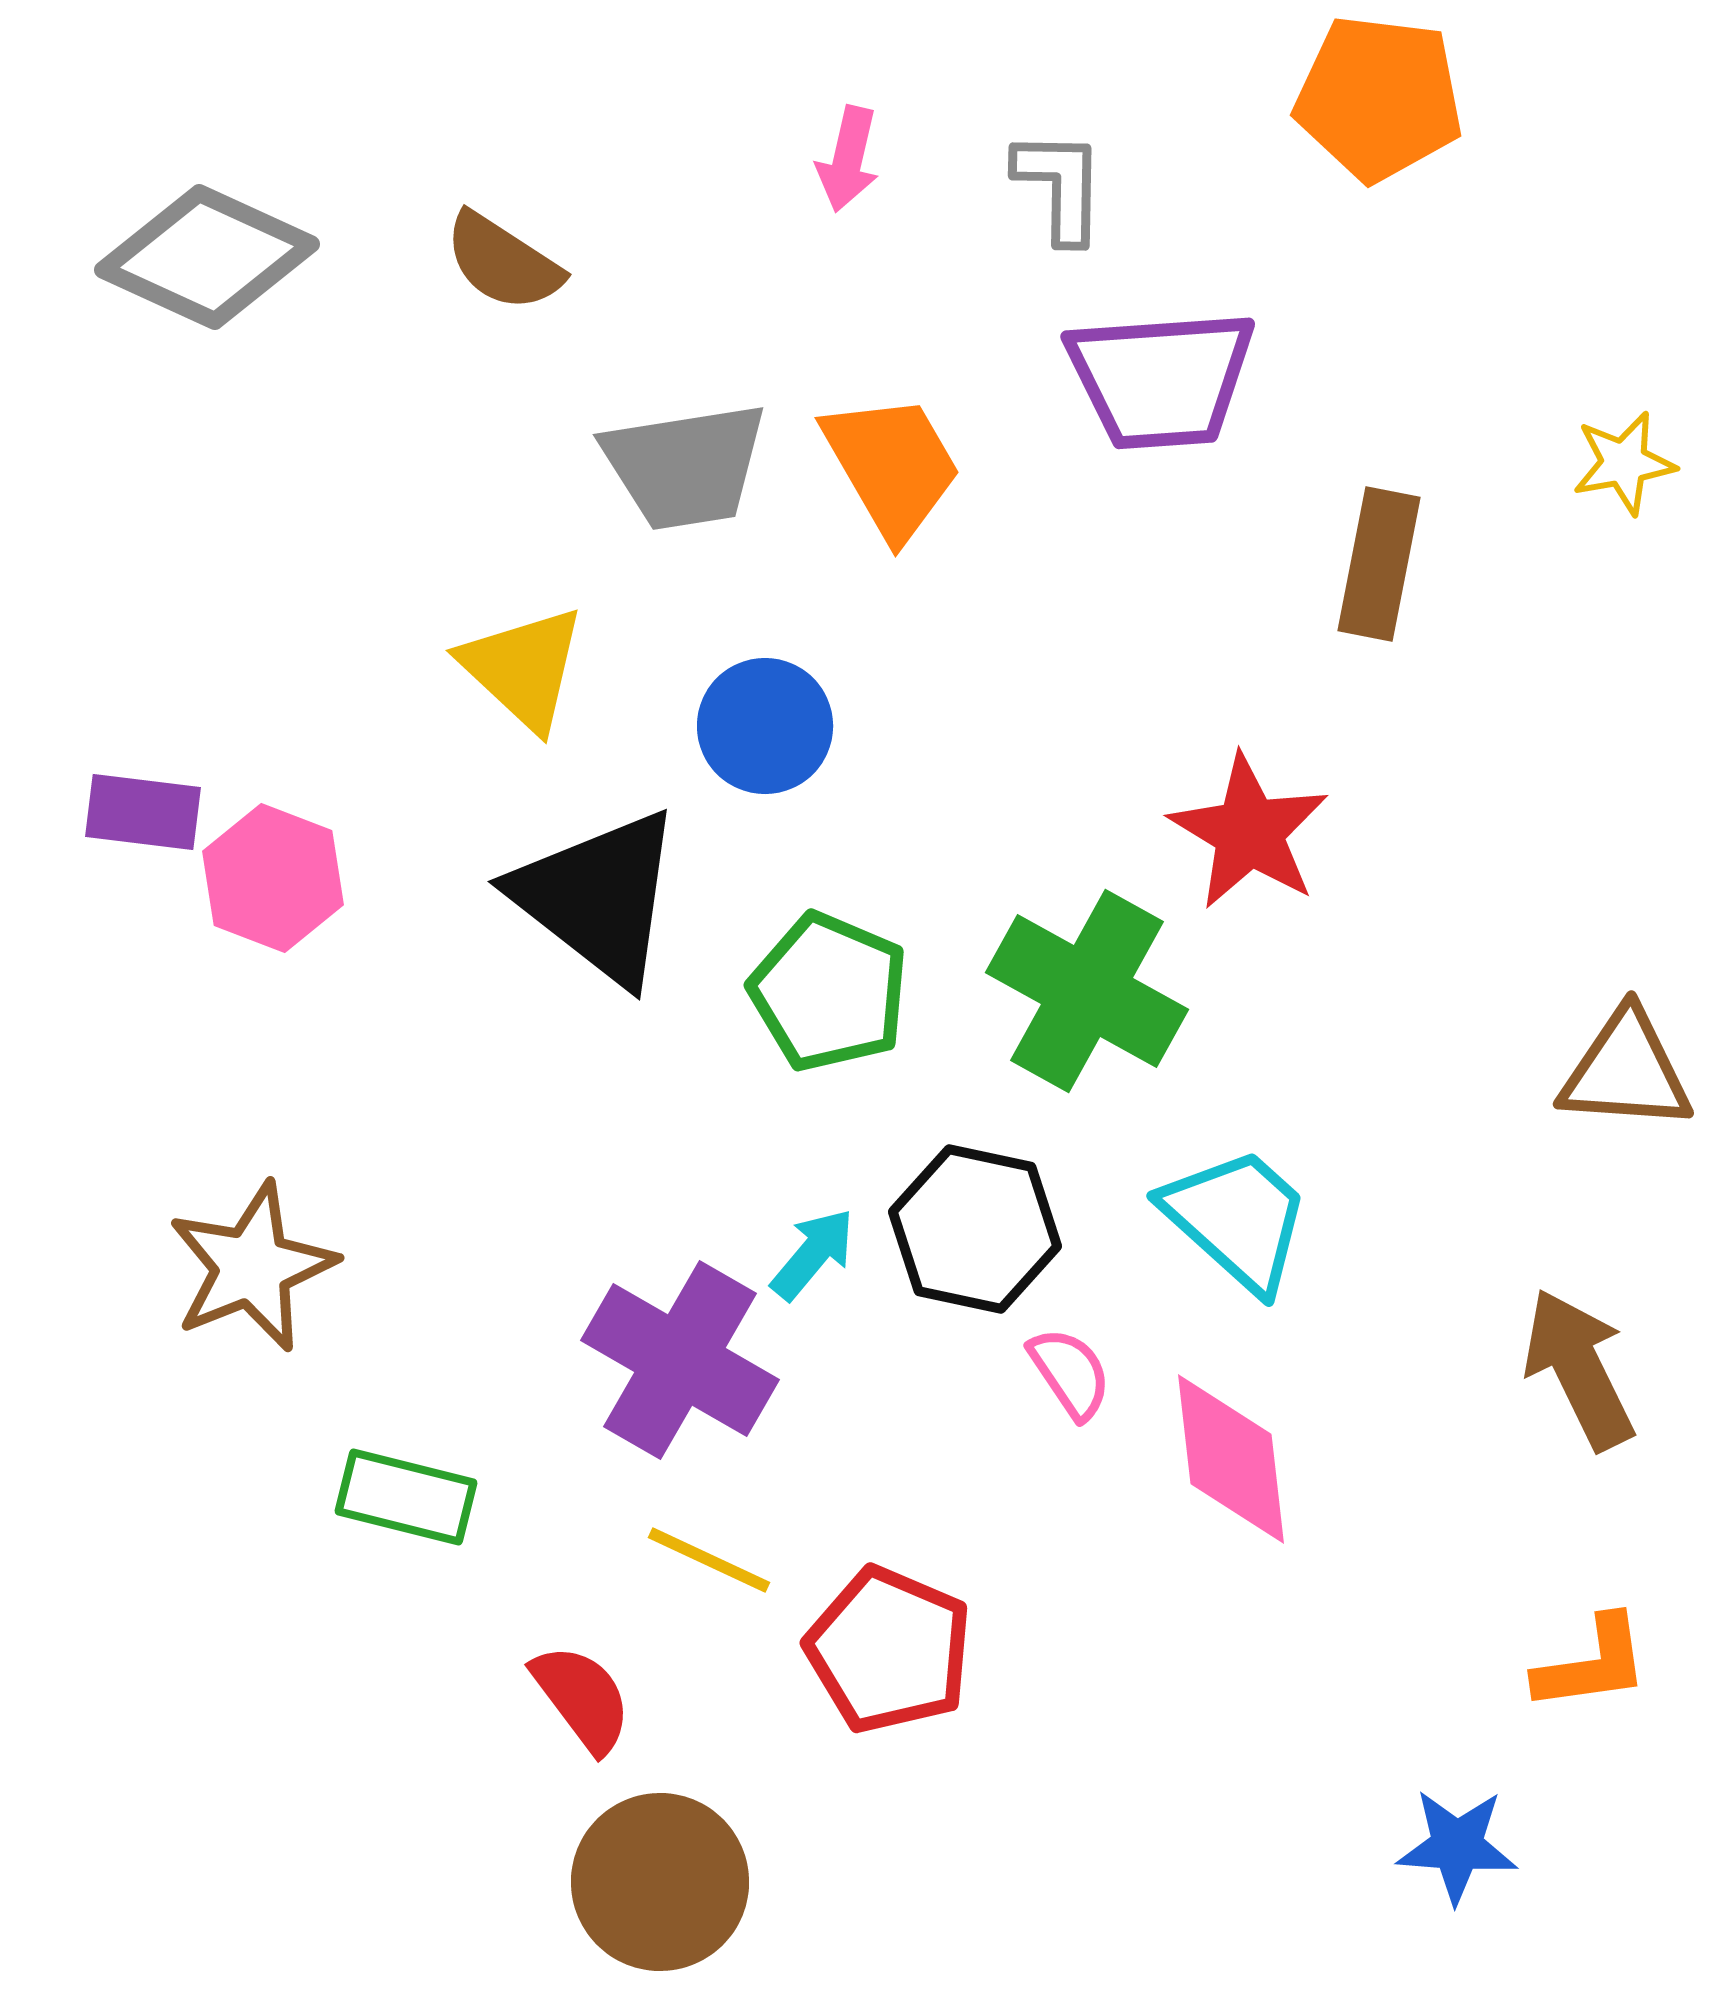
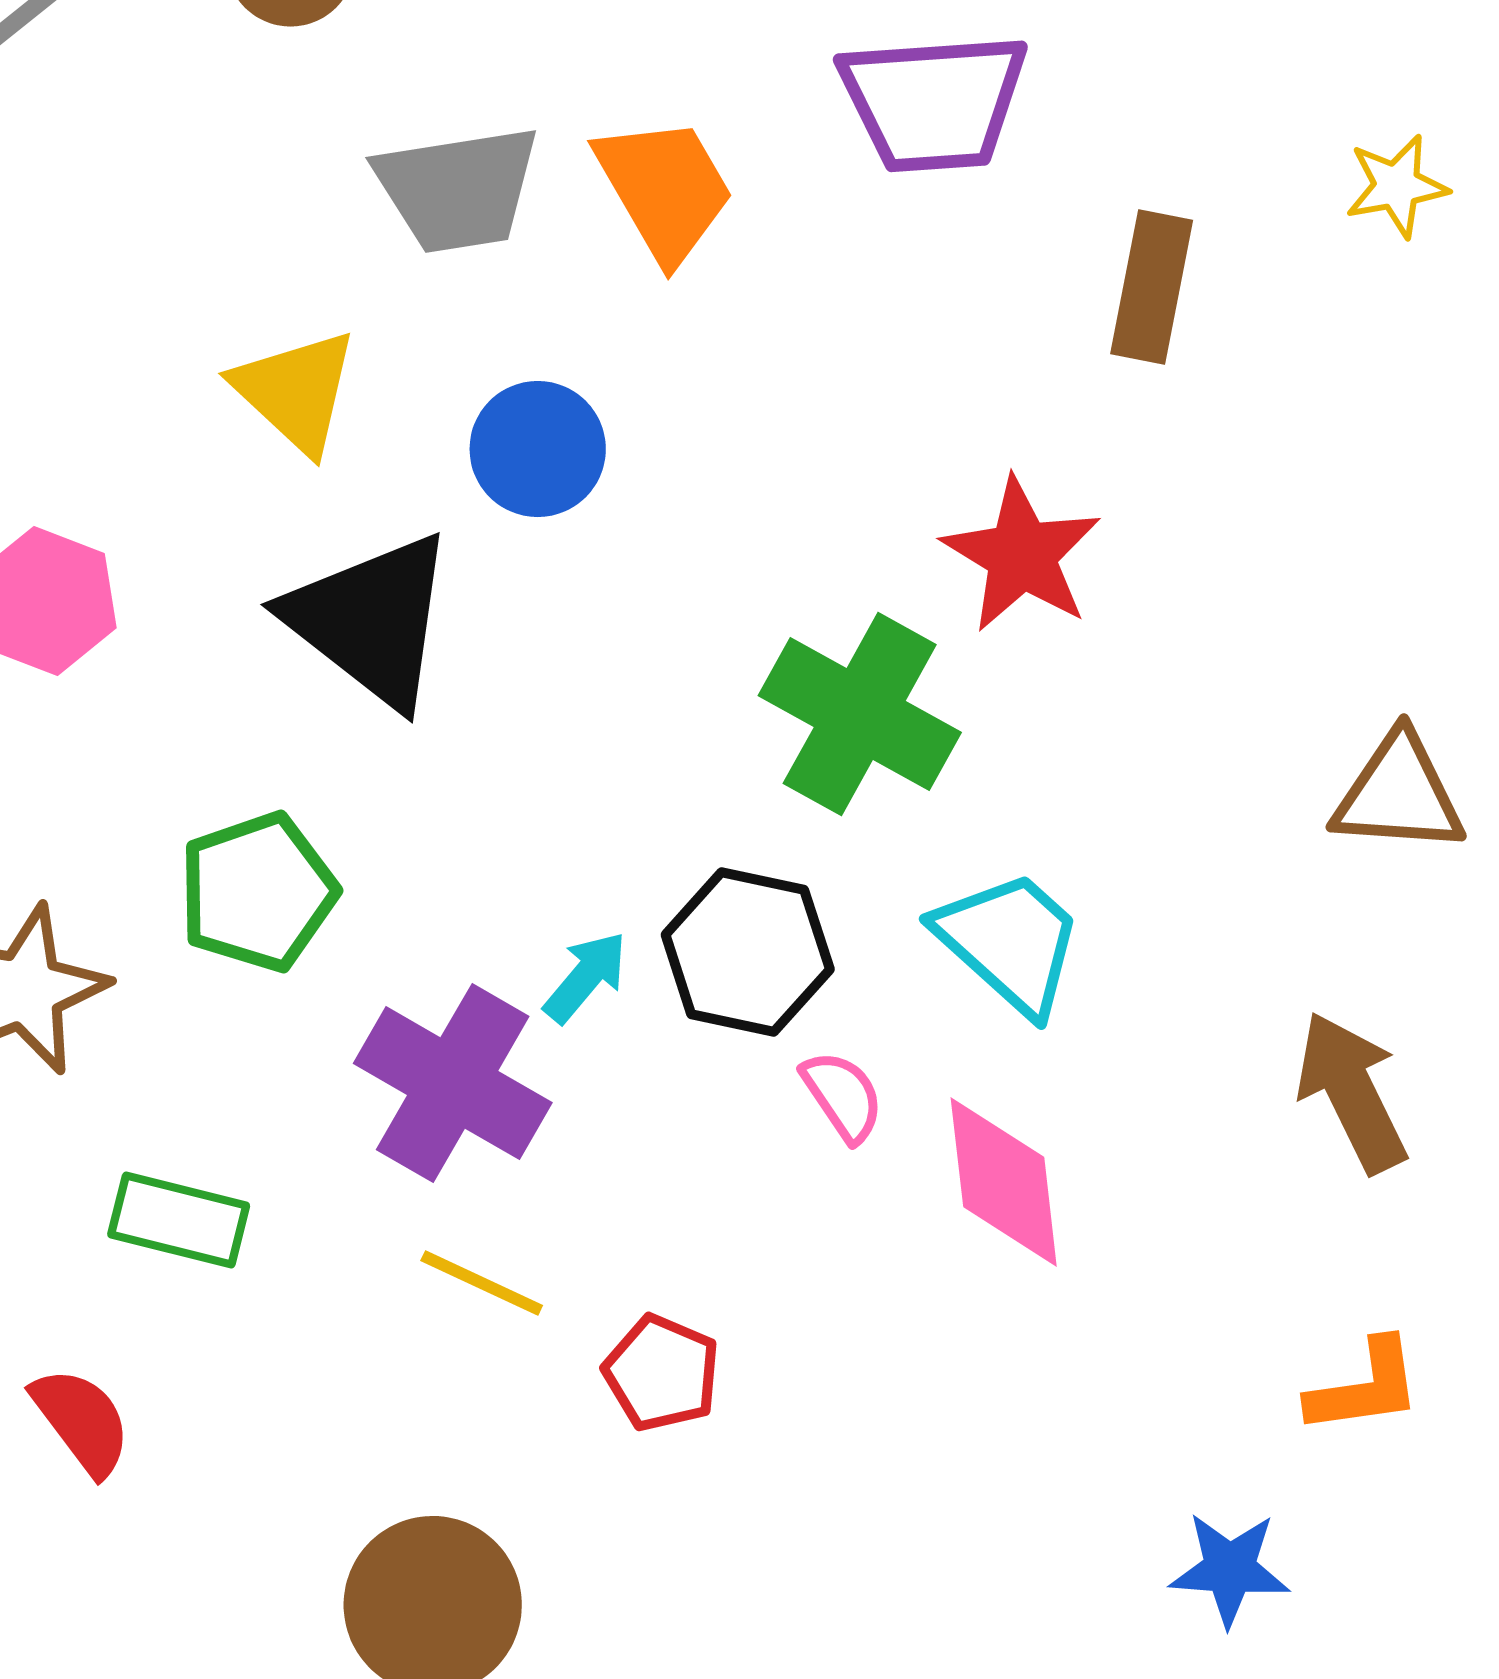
green pentagon: (829, 992) -> (258, 892), moved, turned 30
red pentagon: (889, 1650) -> (662, 1373), size x0.7
red semicircle: (582, 1698) -> (82, 1421), moved

